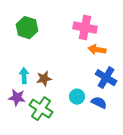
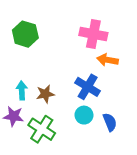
blue cross: (106, 78) -> (88, 87), moved
blue semicircle: (99, 103) -> (110, 122), turned 42

